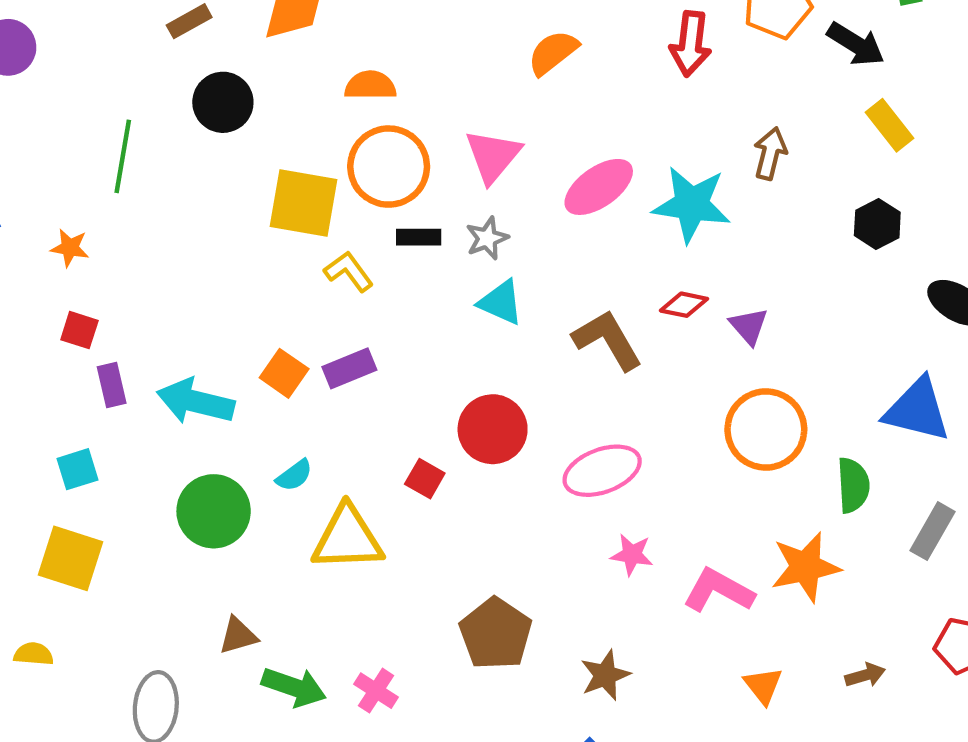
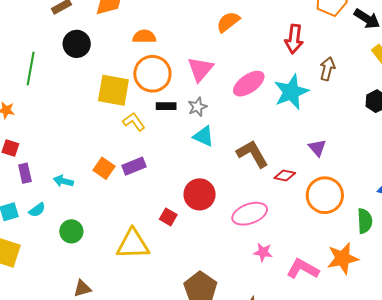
red arrow: (690, 44) -> (294, 39), moved
cyan star: (692, 204) -> (291, 92), turned -30
red diamond: (684, 305) -> (285, 176), moved
cyan arrow: (196, 402) -> (63, 181), size x0.6
cyan semicircle: (294, 475) -> (37, 210), moved
green circle: (214, 511) -> (71, 231), size x0.7

